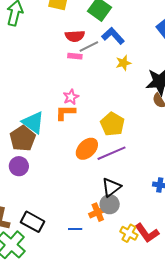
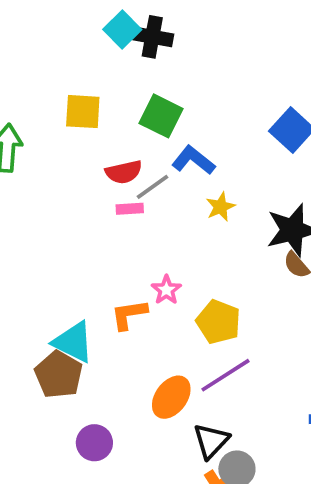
pink star: (71, 97) -> (166, 290), moved
orange ellipse: (87, 149) -> (171, 397), moved
purple circle: (19, 166) -> (94, 443), moved
black triangle: (111, 187) -> (211, 441), moved

